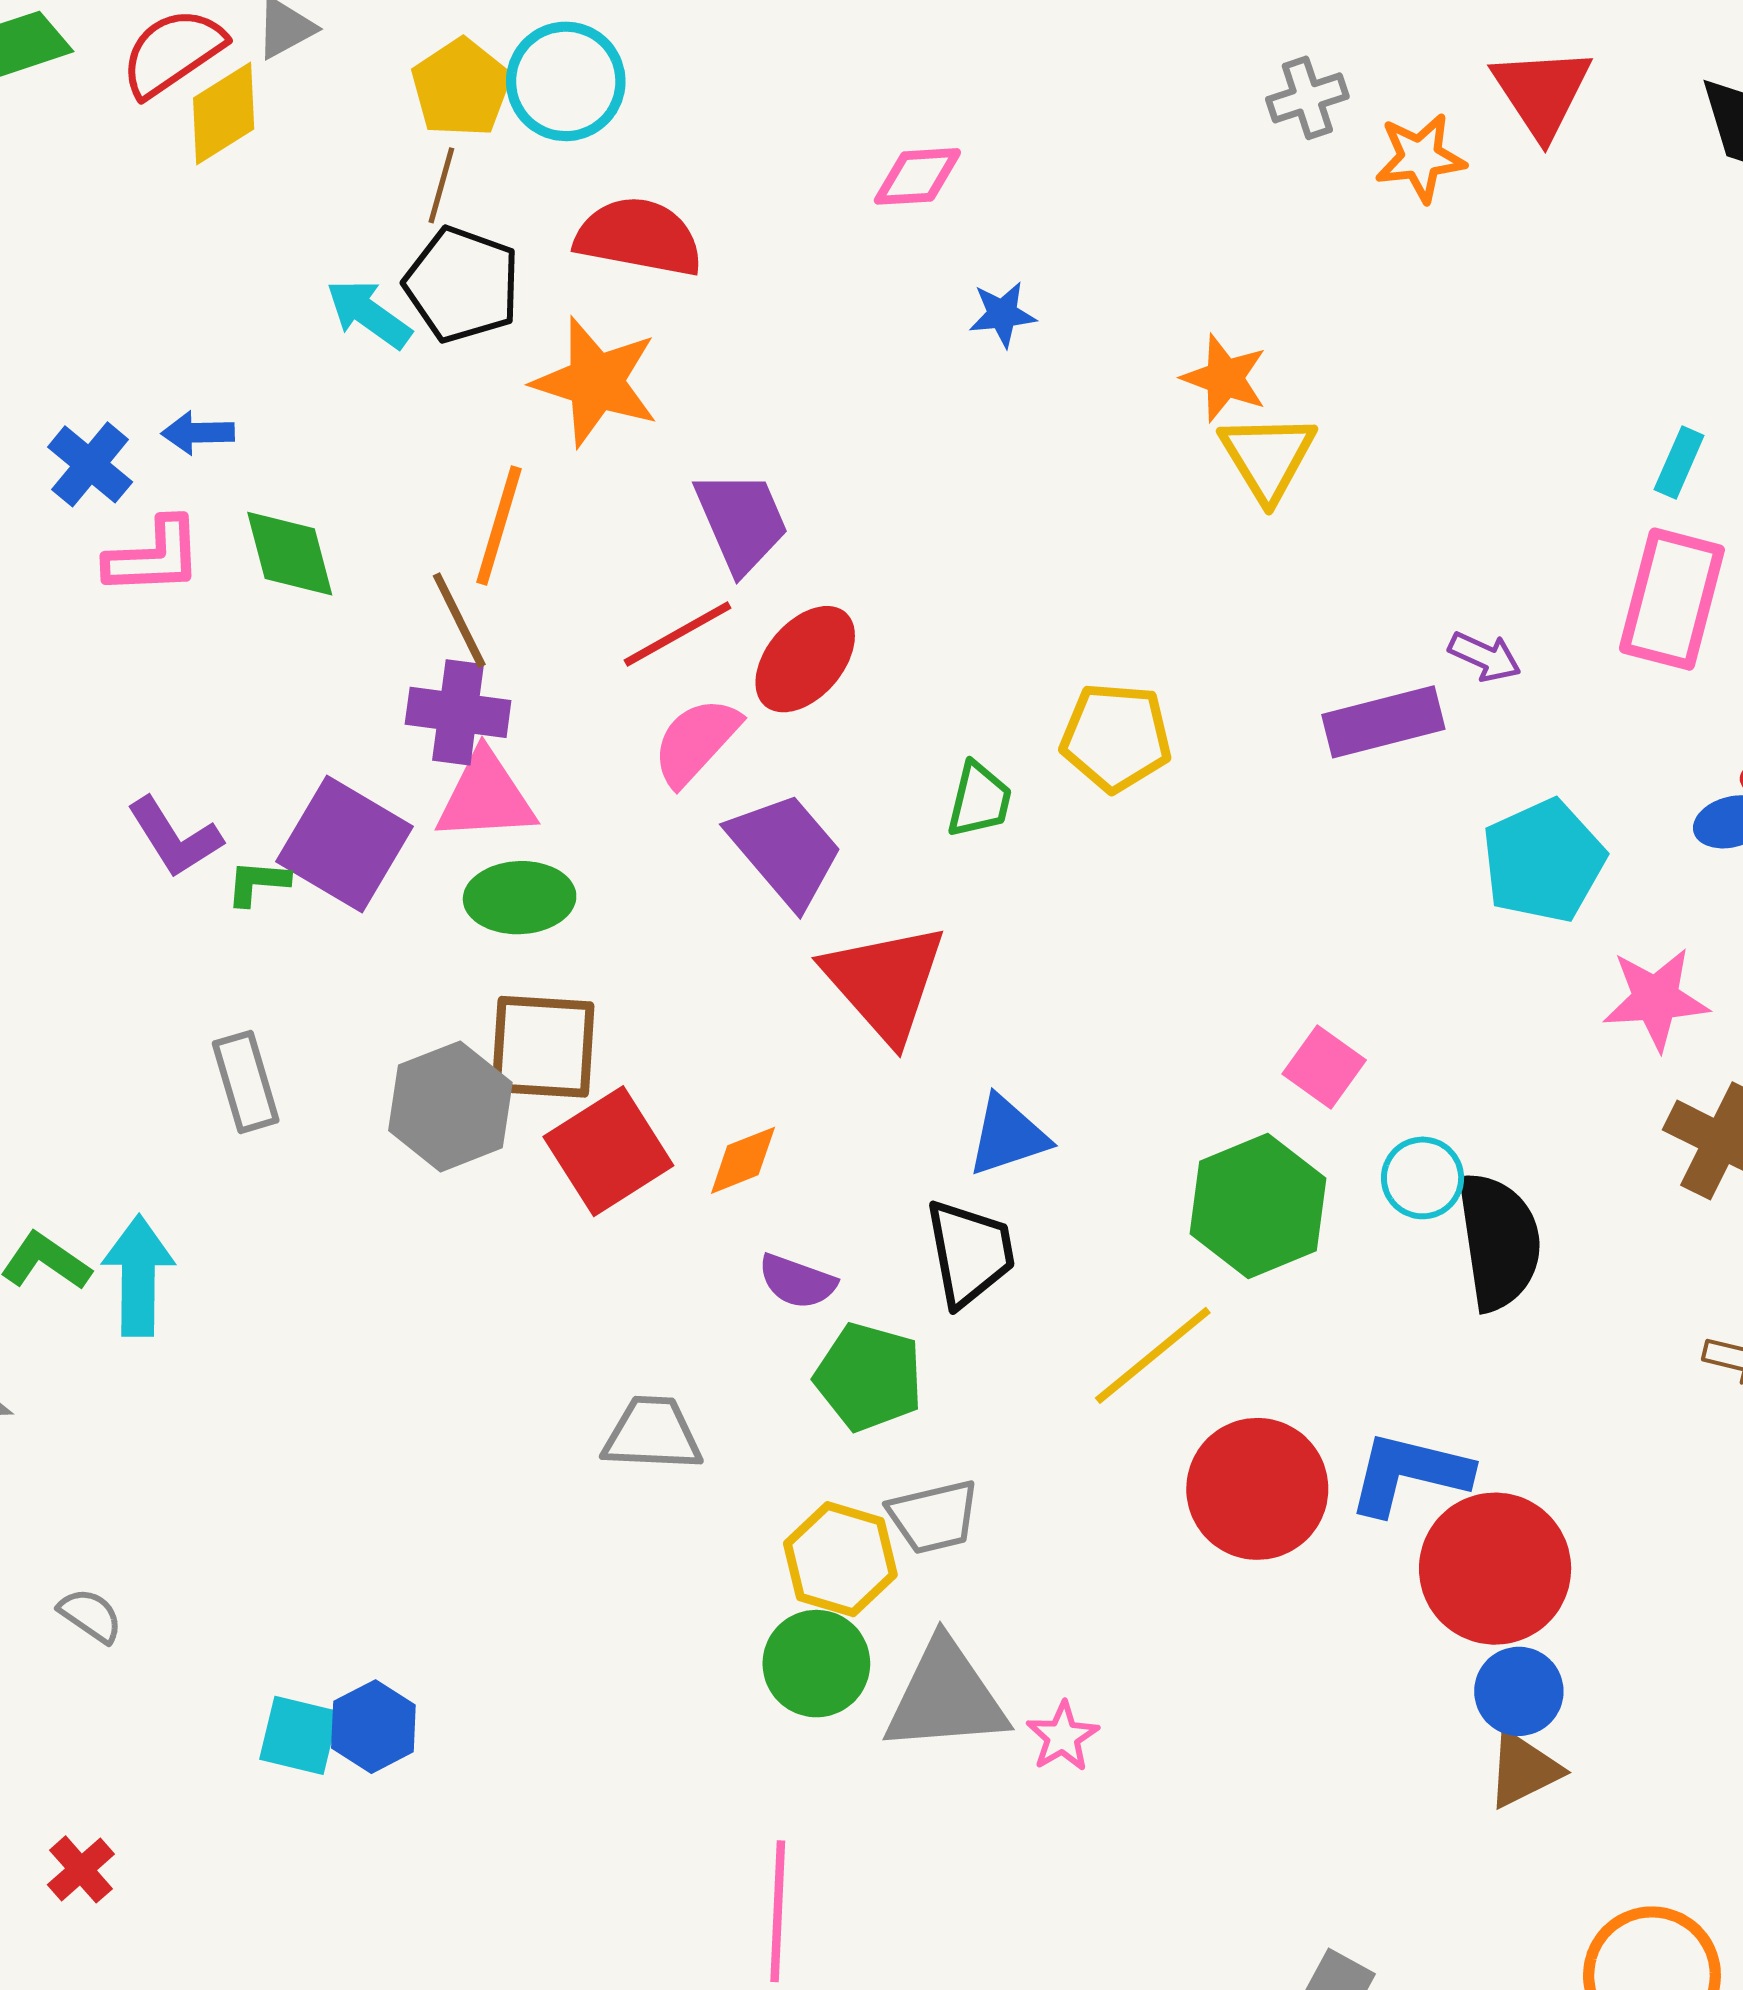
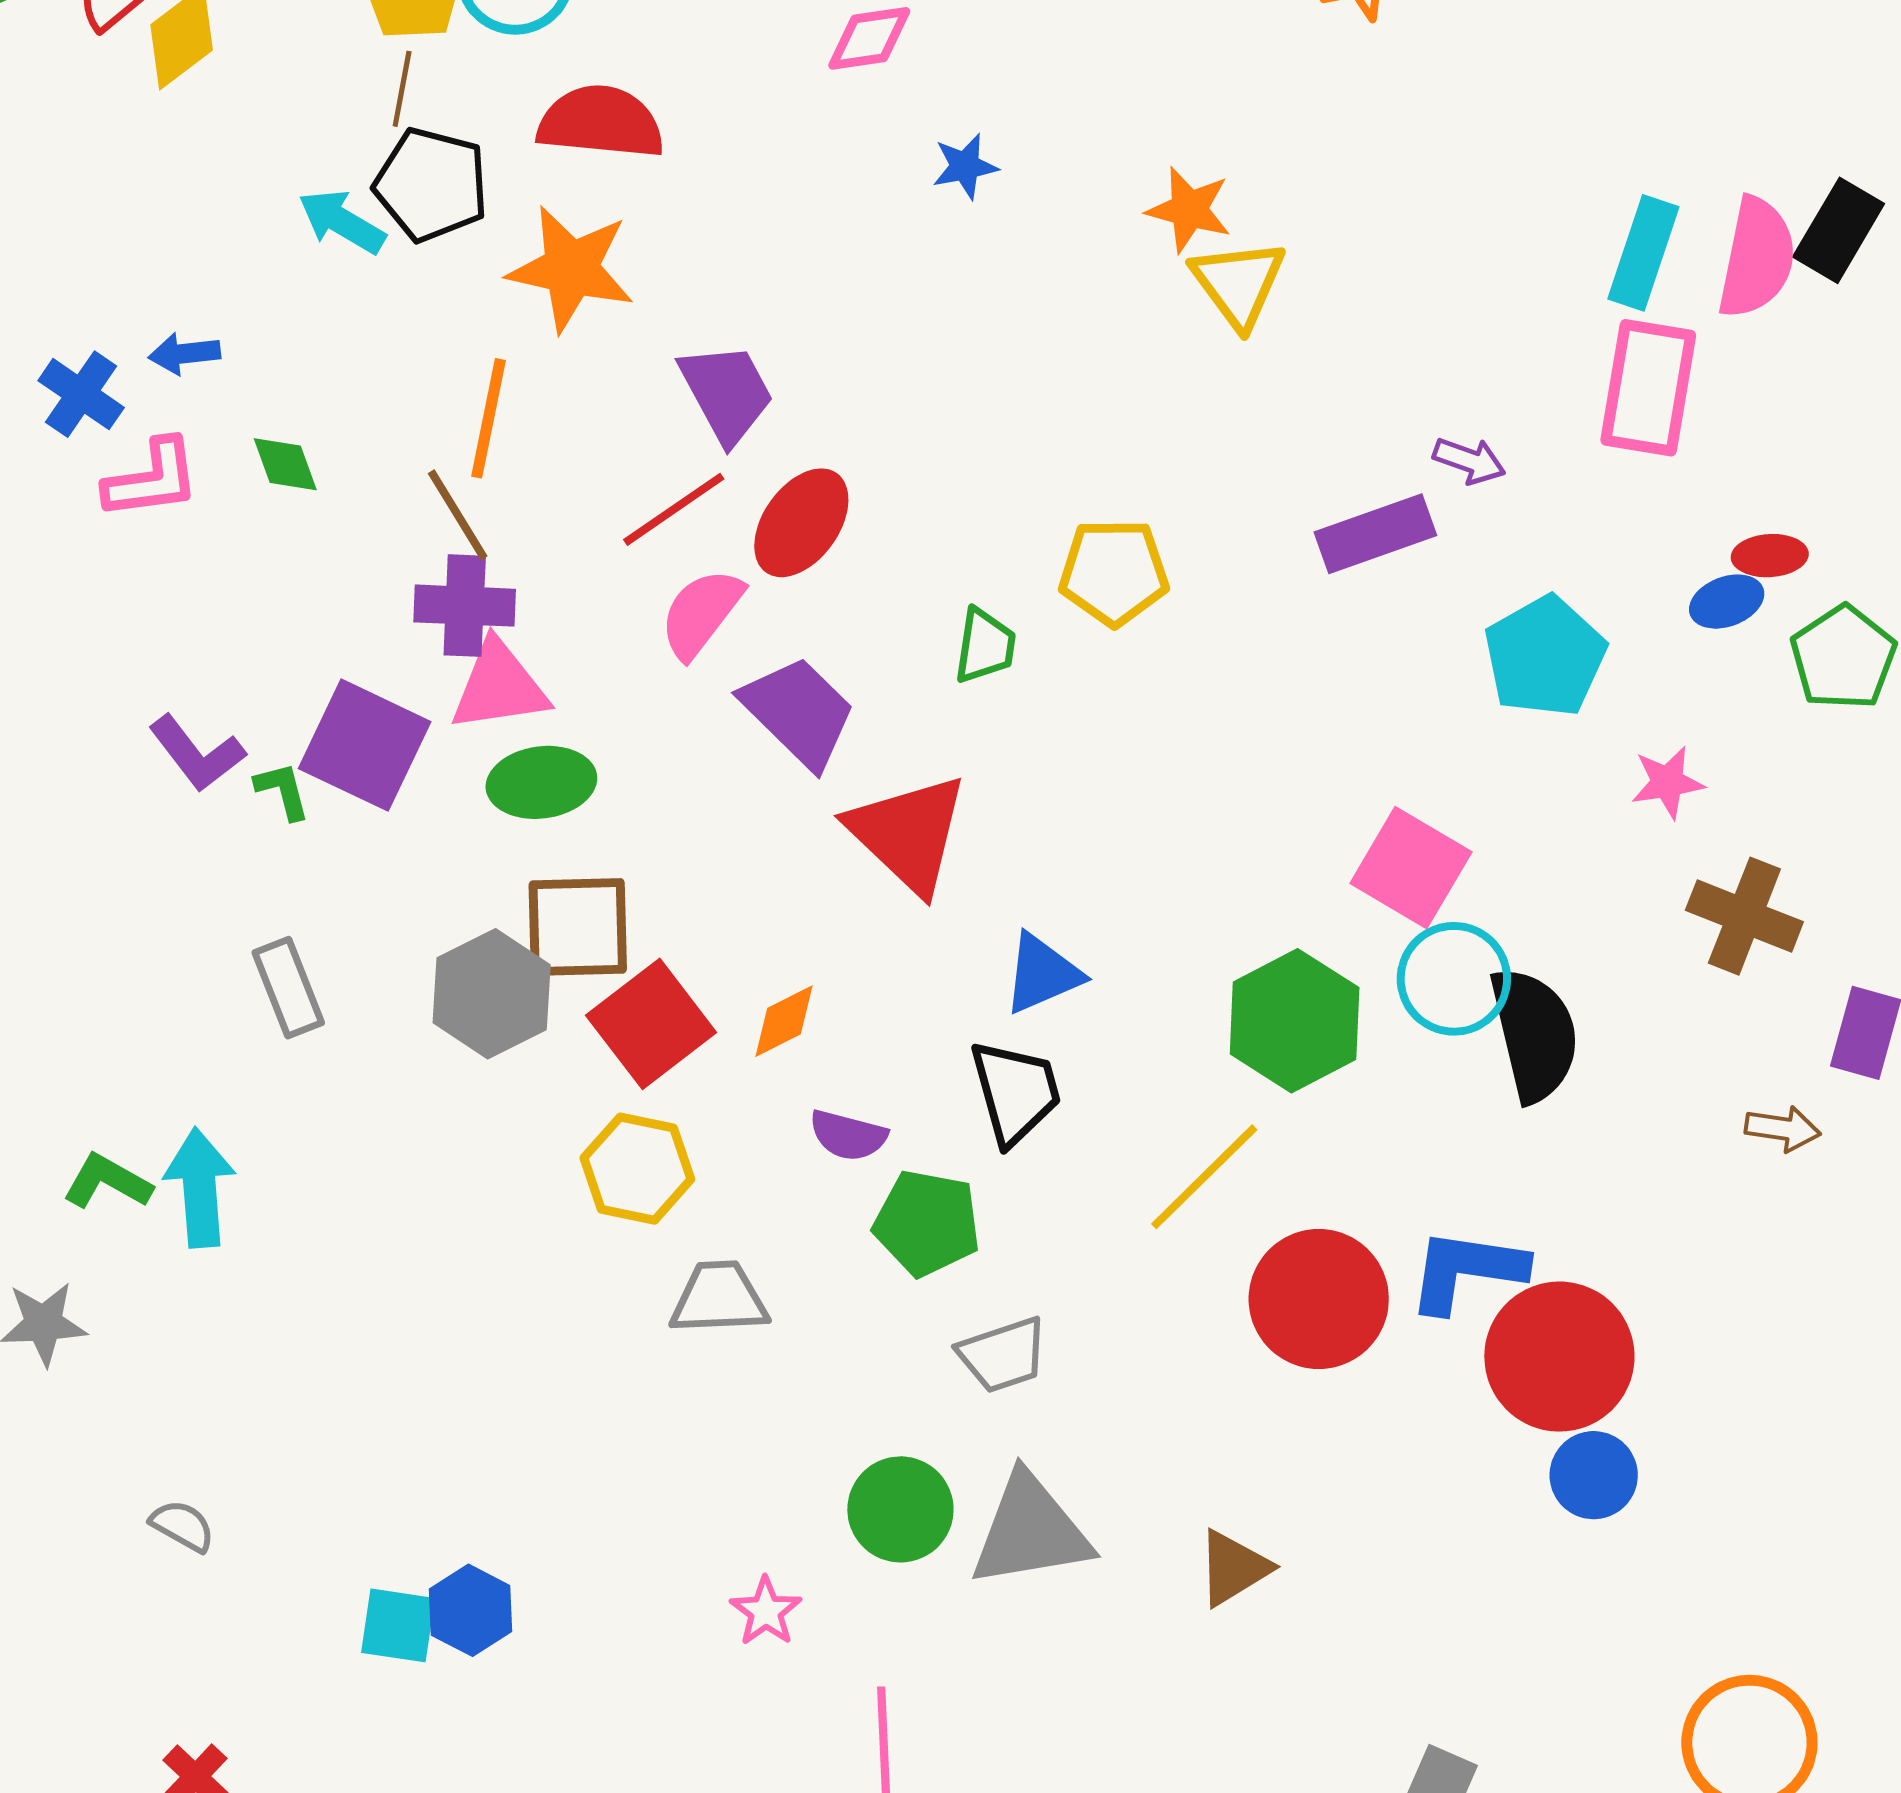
cyan rectangle: (1679, 463) -> (1643, 253), size x1.6
green diamond: (290, 554) -> (285, 464), size x0.7
green L-shape: (258, 883) -> (283, 791), turned 76
pink star: (1656, 999) -> (1668, 782), size x0.7
pink square: (1324, 1067) -> (1411, 868), moved, size x1.5
cyan circle: (1423, 1178) -> (1454, 979), size x1.4
yellow hexagon: (840, 1559) -> (637, 1169), moved
pink star: (1063, 1737) -> (766, 1611), moved
brown triangle: (1523, 1770) -> (1233, 1568), moved

